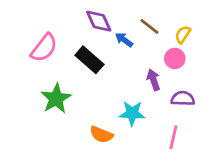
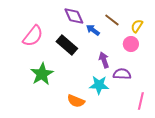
purple arrow: (153, 80) -> (104, 60), moved
purple semicircle: (183, 99) -> (122, 74), moved
pink line: (173, 137) -> (141, 101), moved

